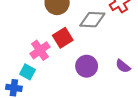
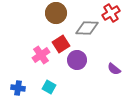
purple circle: (87, 66) -> (77, 60), moved
cyan square: (27, 72) -> (49, 87), moved

